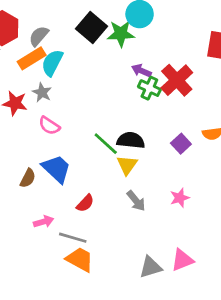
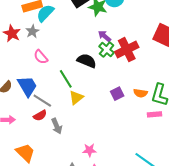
pink semicircle: (49, 126) -> (41, 57), moved
black semicircle: (131, 140) -> (87, 61), moved
pink star: (180, 198) -> (89, 150), moved
gray arrow: (136, 201) -> (57, 126), moved
gray line: (73, 238) -> (42, 101), moved

